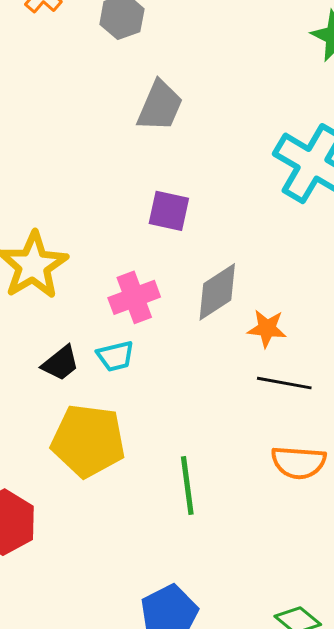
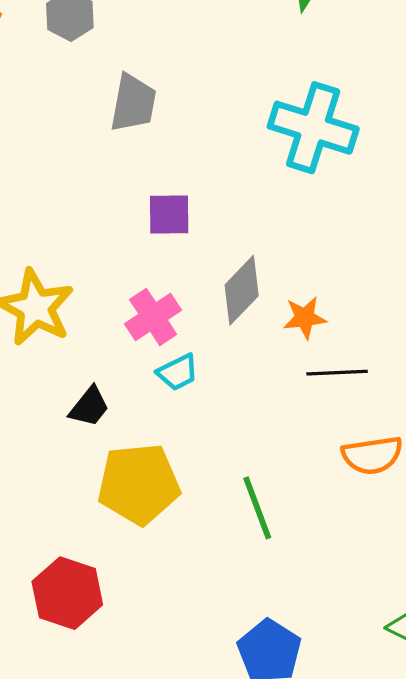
cyan trapezoid: (115, 356) -> (178, 372), moved

